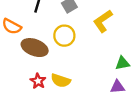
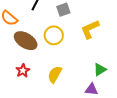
green triangle: (123, 63) -> (100, 70), turned -32
yellow semicircle: (61, 81) -> (55, 74), moved, turned 90

